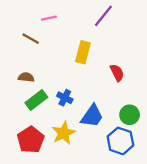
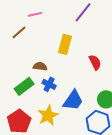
brown line: (31, 39) -> (19, 32), turned -70
brown semicircle: (26, 77) -> (40, 66), moved

